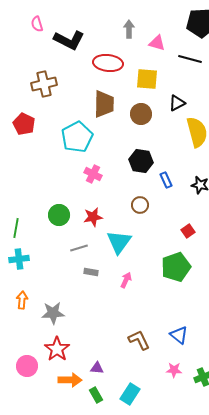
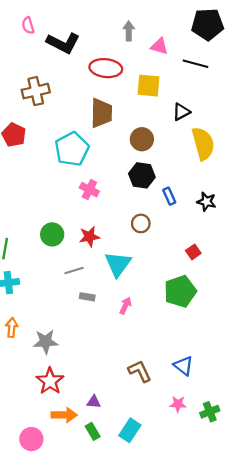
brown circle: (141, 114) -> (142, 139), moved
pink circle: (27, 366) -> (31, 439), moved

